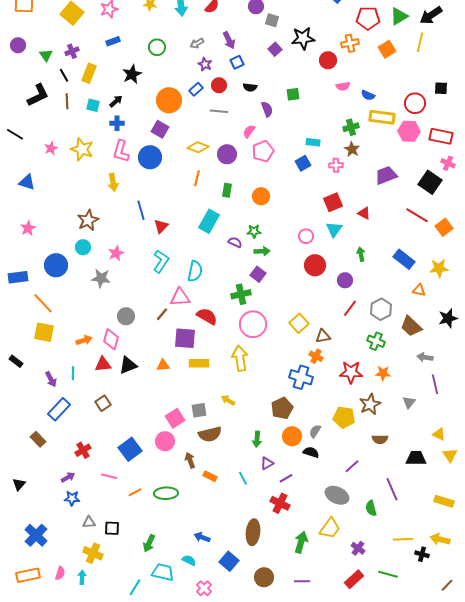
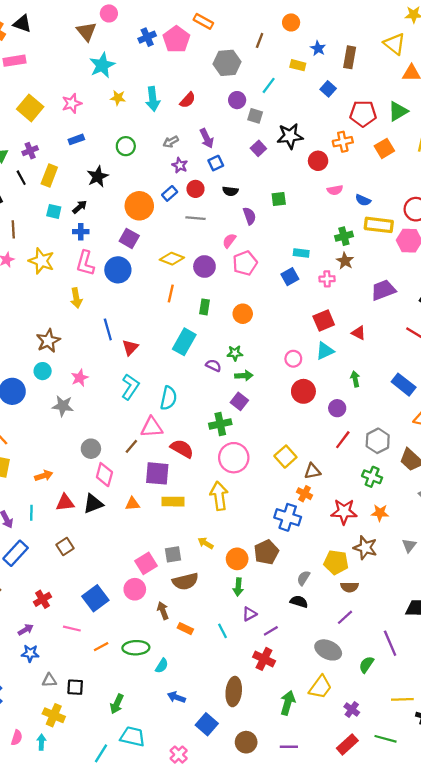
brown line: (67, 101) -> (13, 229), moved
cyan triangle: (334, 229) -> (325, 351), turned 30
pink diamond: (111, 339) -> (104, 475), moved
brown star: (370, 404) -> (365, 548), turned -30
orange circle: (292, 436) -> (237, 559), moved
brown semicircle: (380, 439) -> (350, 587), moved
green semicircle: (371, 508) -> (366, 665), turned 49
cyan semicircle: (189, 560) -> (162, 666), moved, turned 96

